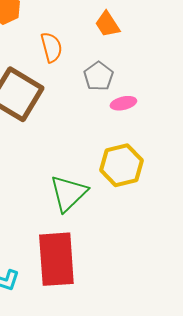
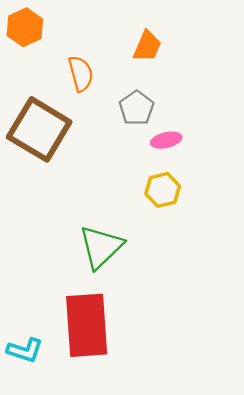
orange trapezoid: (107, 24) -> (147, 46), turned -124
yellow hexagon: (121, 165) -> (163, 190), moved, size x0.7

